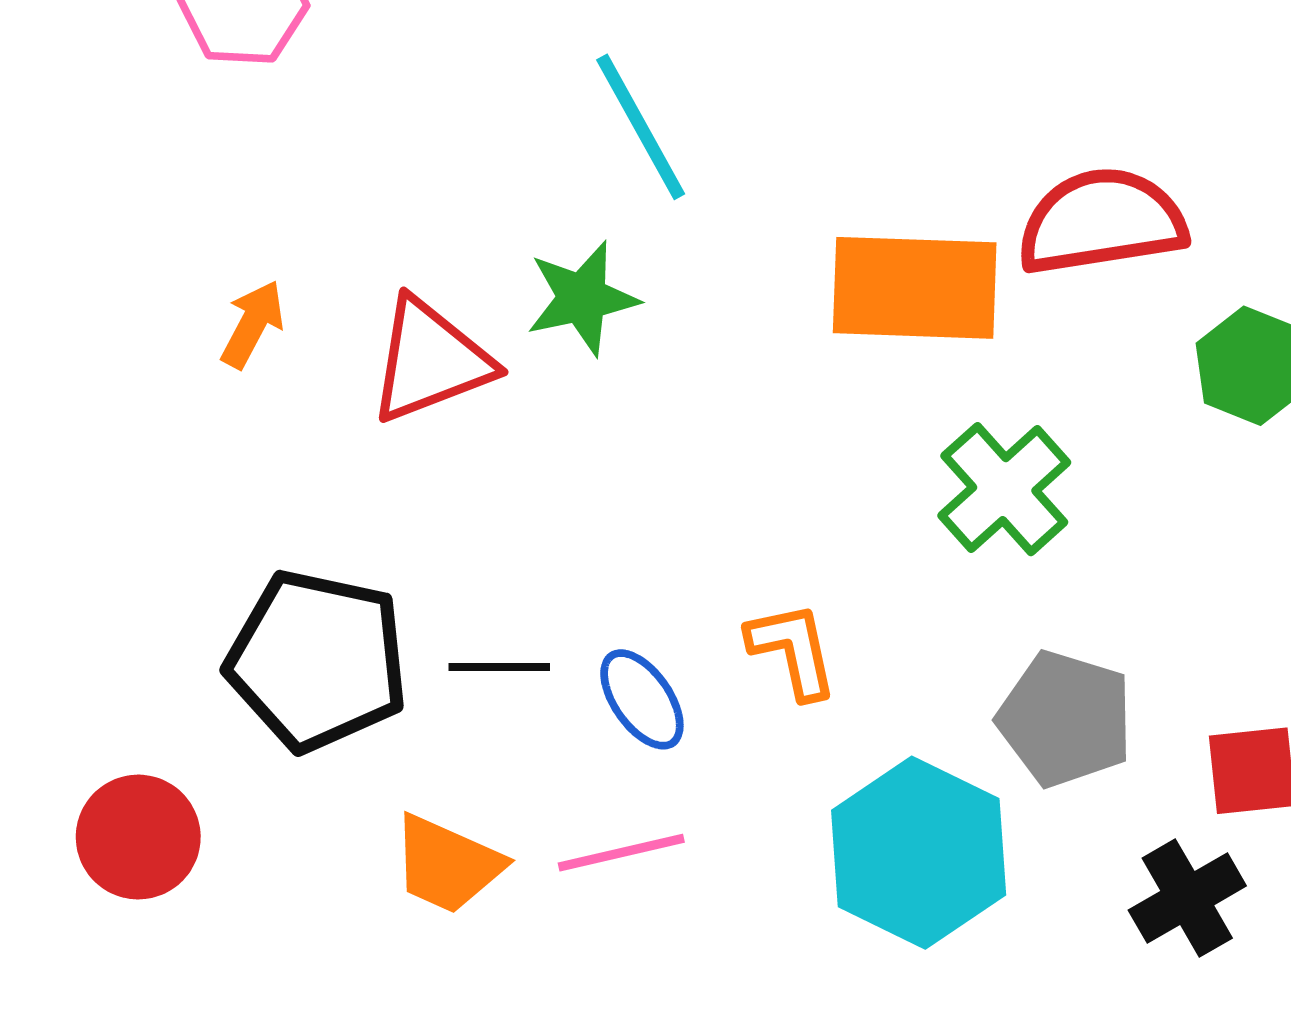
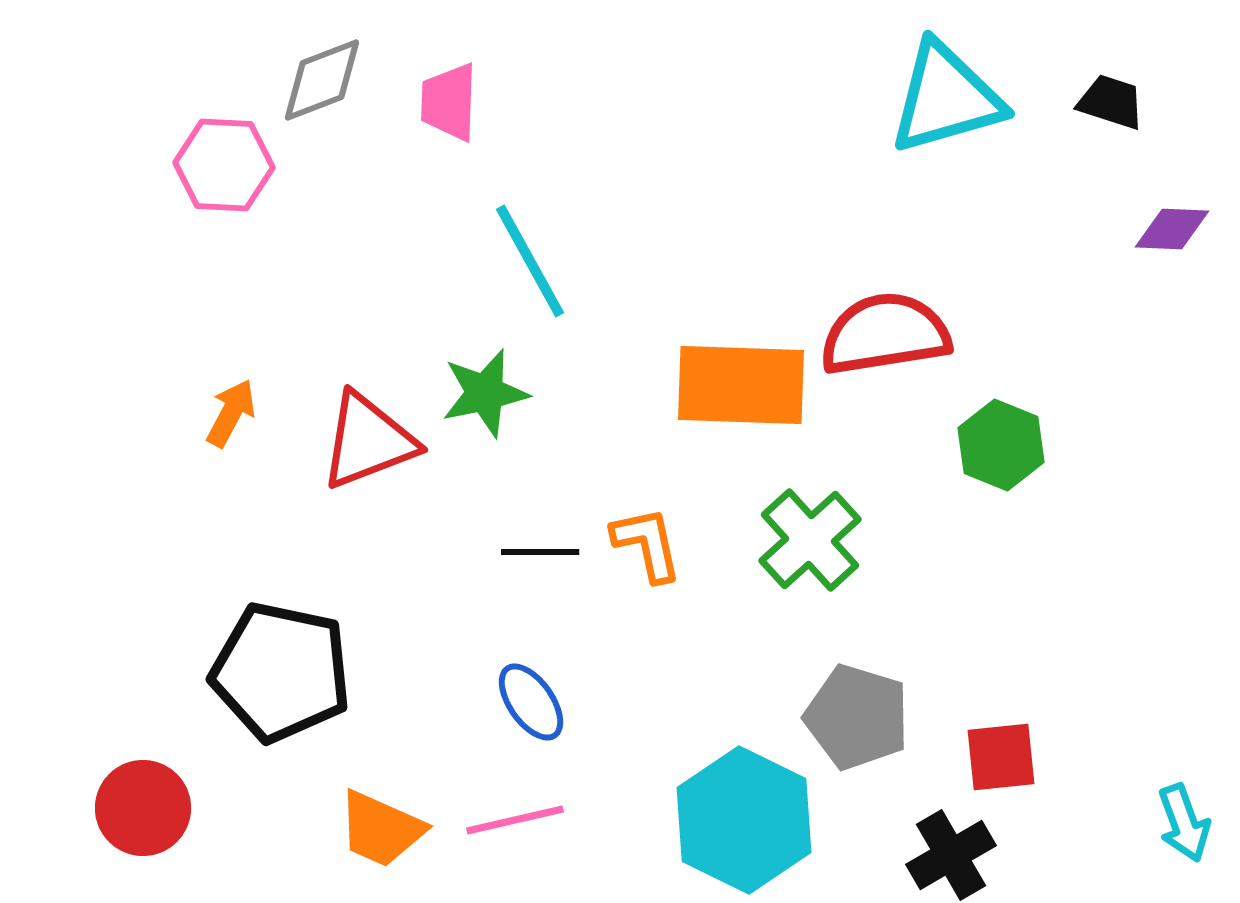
orange L-shape: (793, 650) -> (647, 544), moved
black line: (499, 667) -> (540, 552), moved

